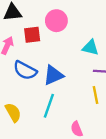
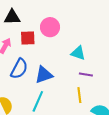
blue semicircle: (25, 70) -> (19, 69), turned -95

